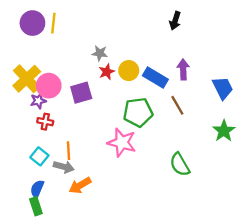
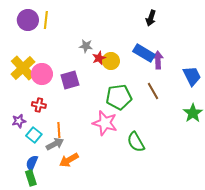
red star: (107, 72) -> (99, 58), moved
blue rectangle: (155, 78) -> (144, 53), moved
purple star: (38, 101) -> (19, 121), moved
green semicircle: (180, 165) -> (136, 142), moved
gray arrow: (64, 167) -> (55, 144), turned -42

